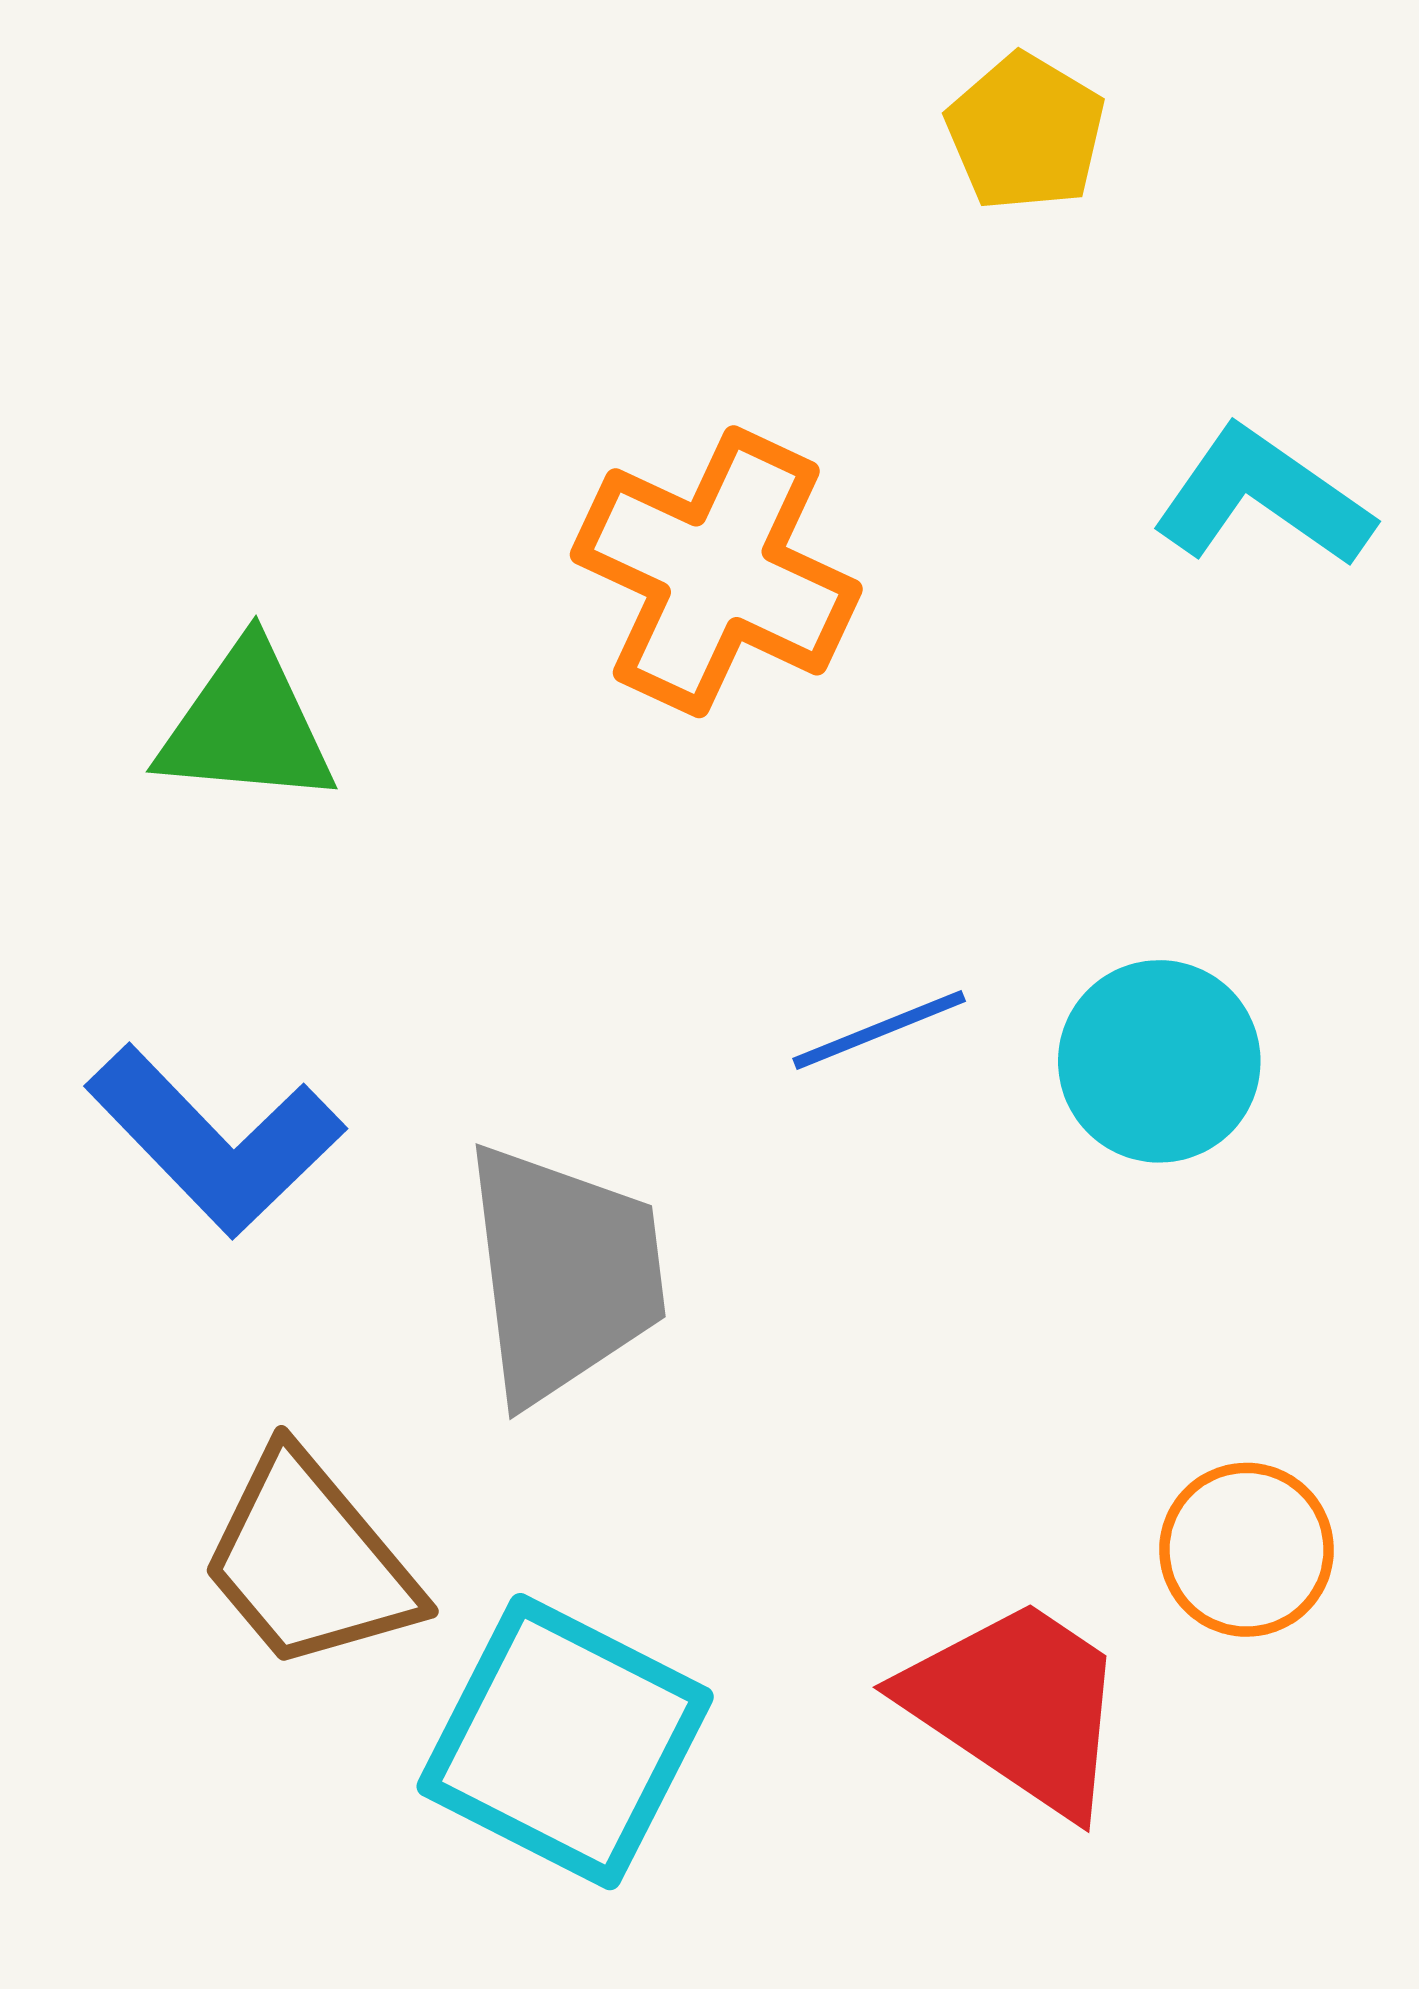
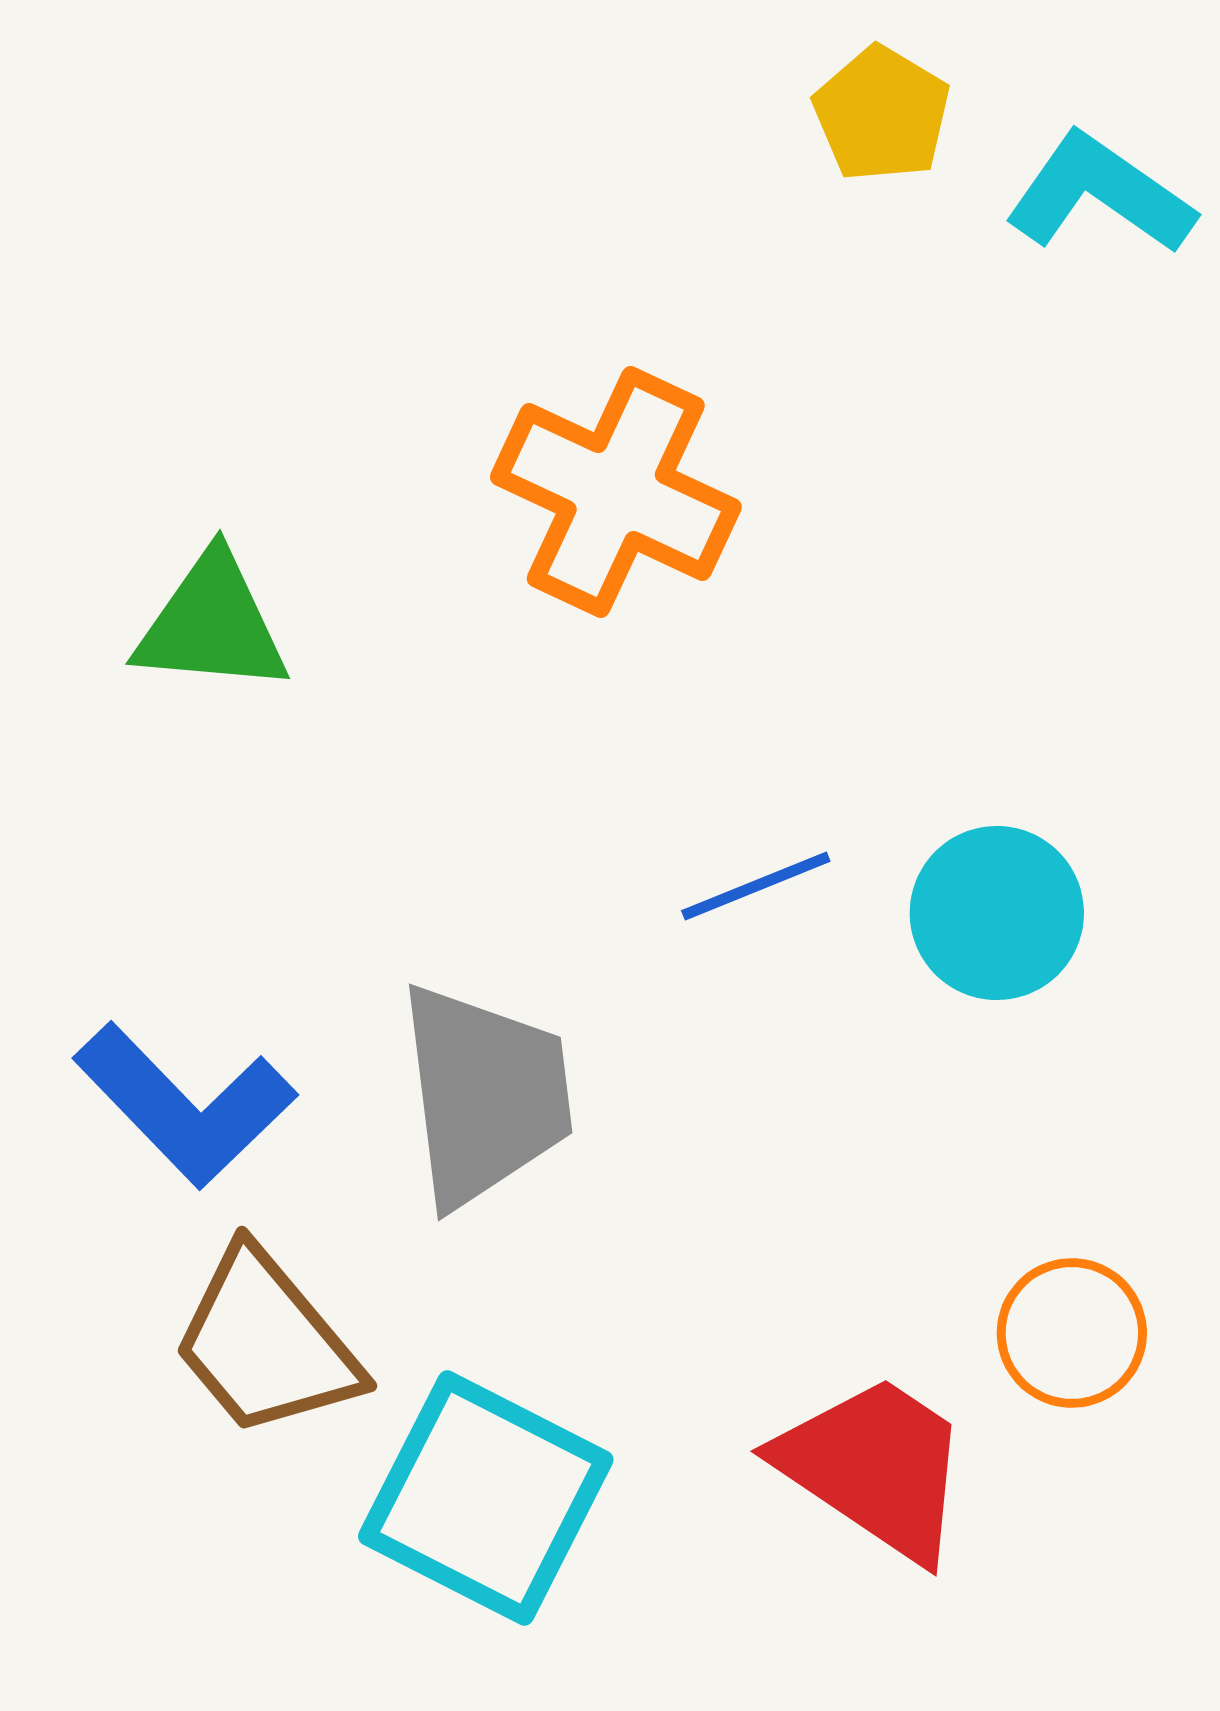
cyan L-shape: (1263, 497) -> (1100, 194), moved
blue L-shape: (215, 1140) -> (185, 1105), moved

